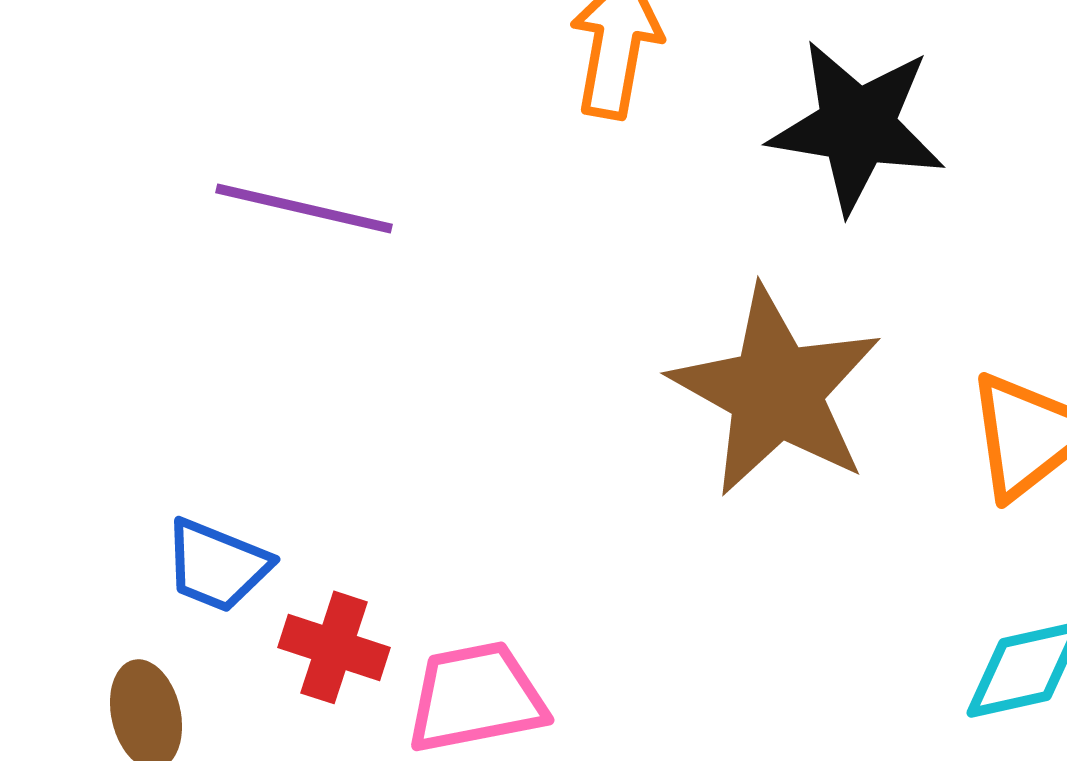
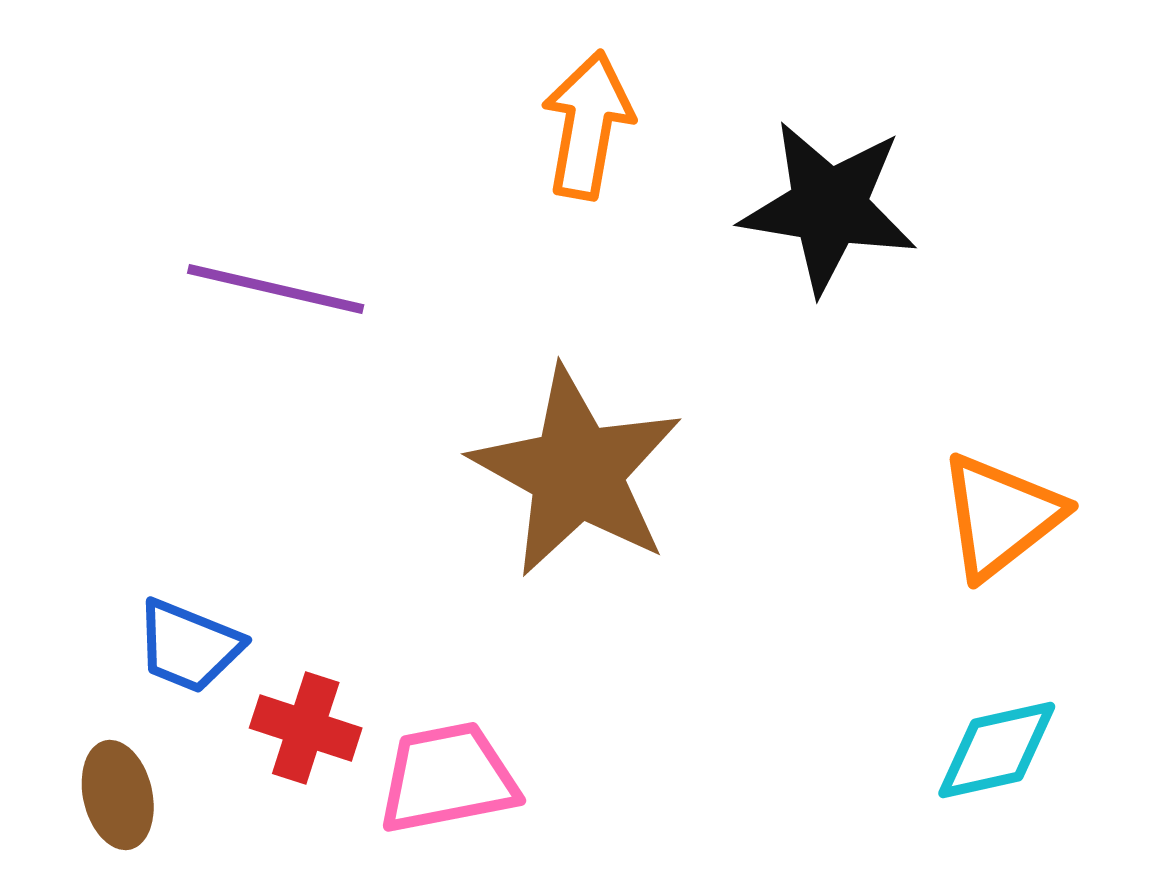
brown star: (776, 391) -> (577, 472), moved

